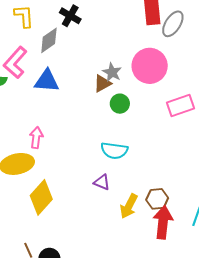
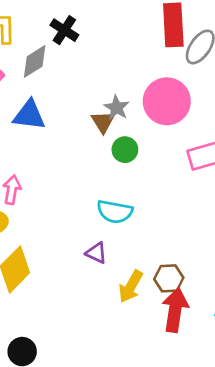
brown triangle: (102, 83) -> (103, 122), turned -36

